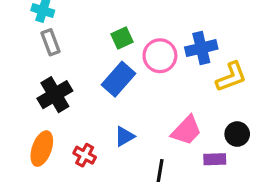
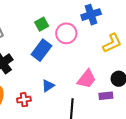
blue cross: (201, 48) -> (91, 15), moved
red cross: (85, 155) -> (24, 100), turned -32

